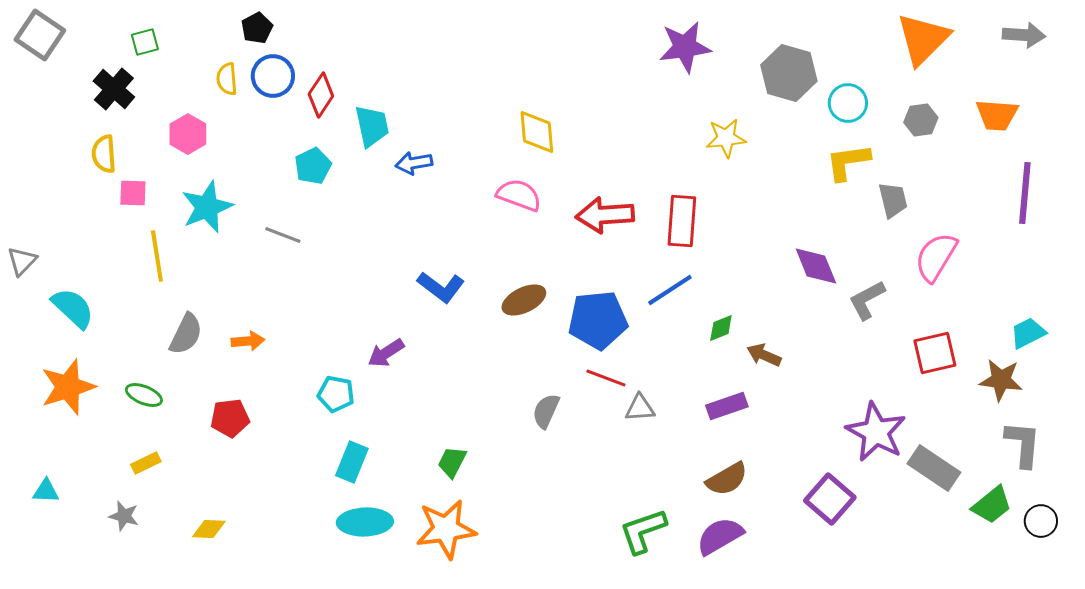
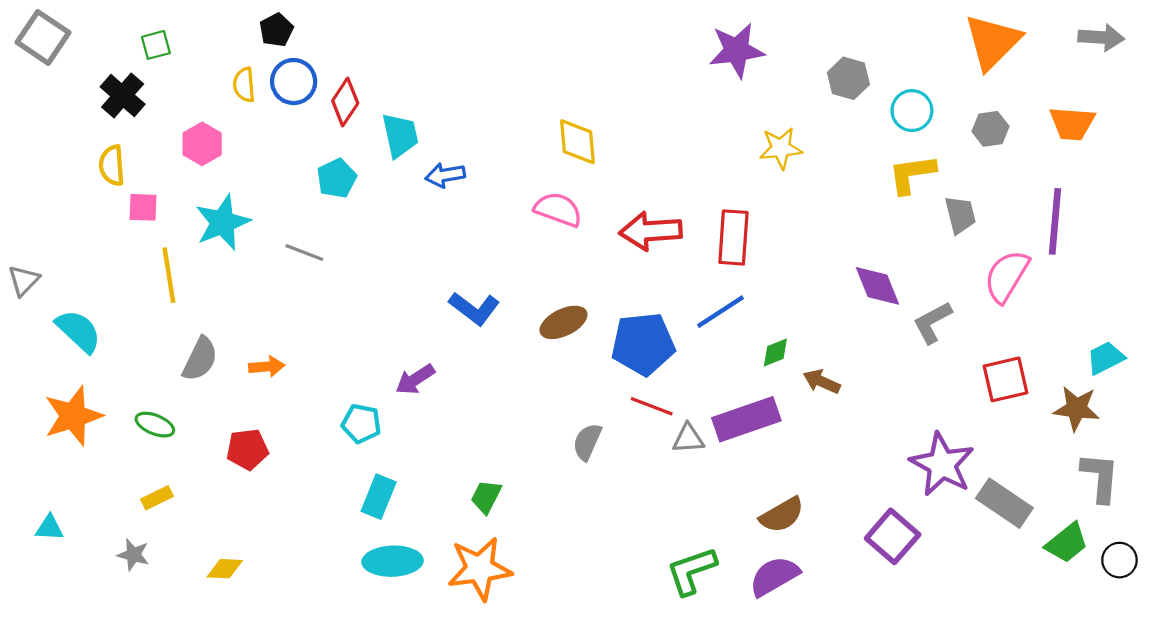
gray hexagon: (789, 73) -> (848, 78), size x0.7
purple line: (1025, 193) -> (1055, 221), moved
purple rectangle: (727, 406) -> (746, 419), moved, size x1.5

